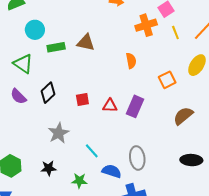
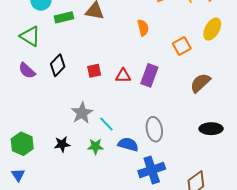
gray star: (59, 133) -> (82, 113), moved
green star: (79, 181) -> (95, 146), moved

